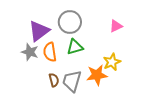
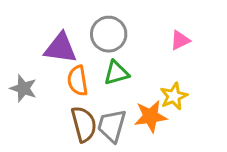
purple triangle: (39, 31) -> (61, 48), turned 45
gray star: (30, 52) -> (23, 88), moved
brown semicircle: (54, 80) -> (84, 124), size x1.6

